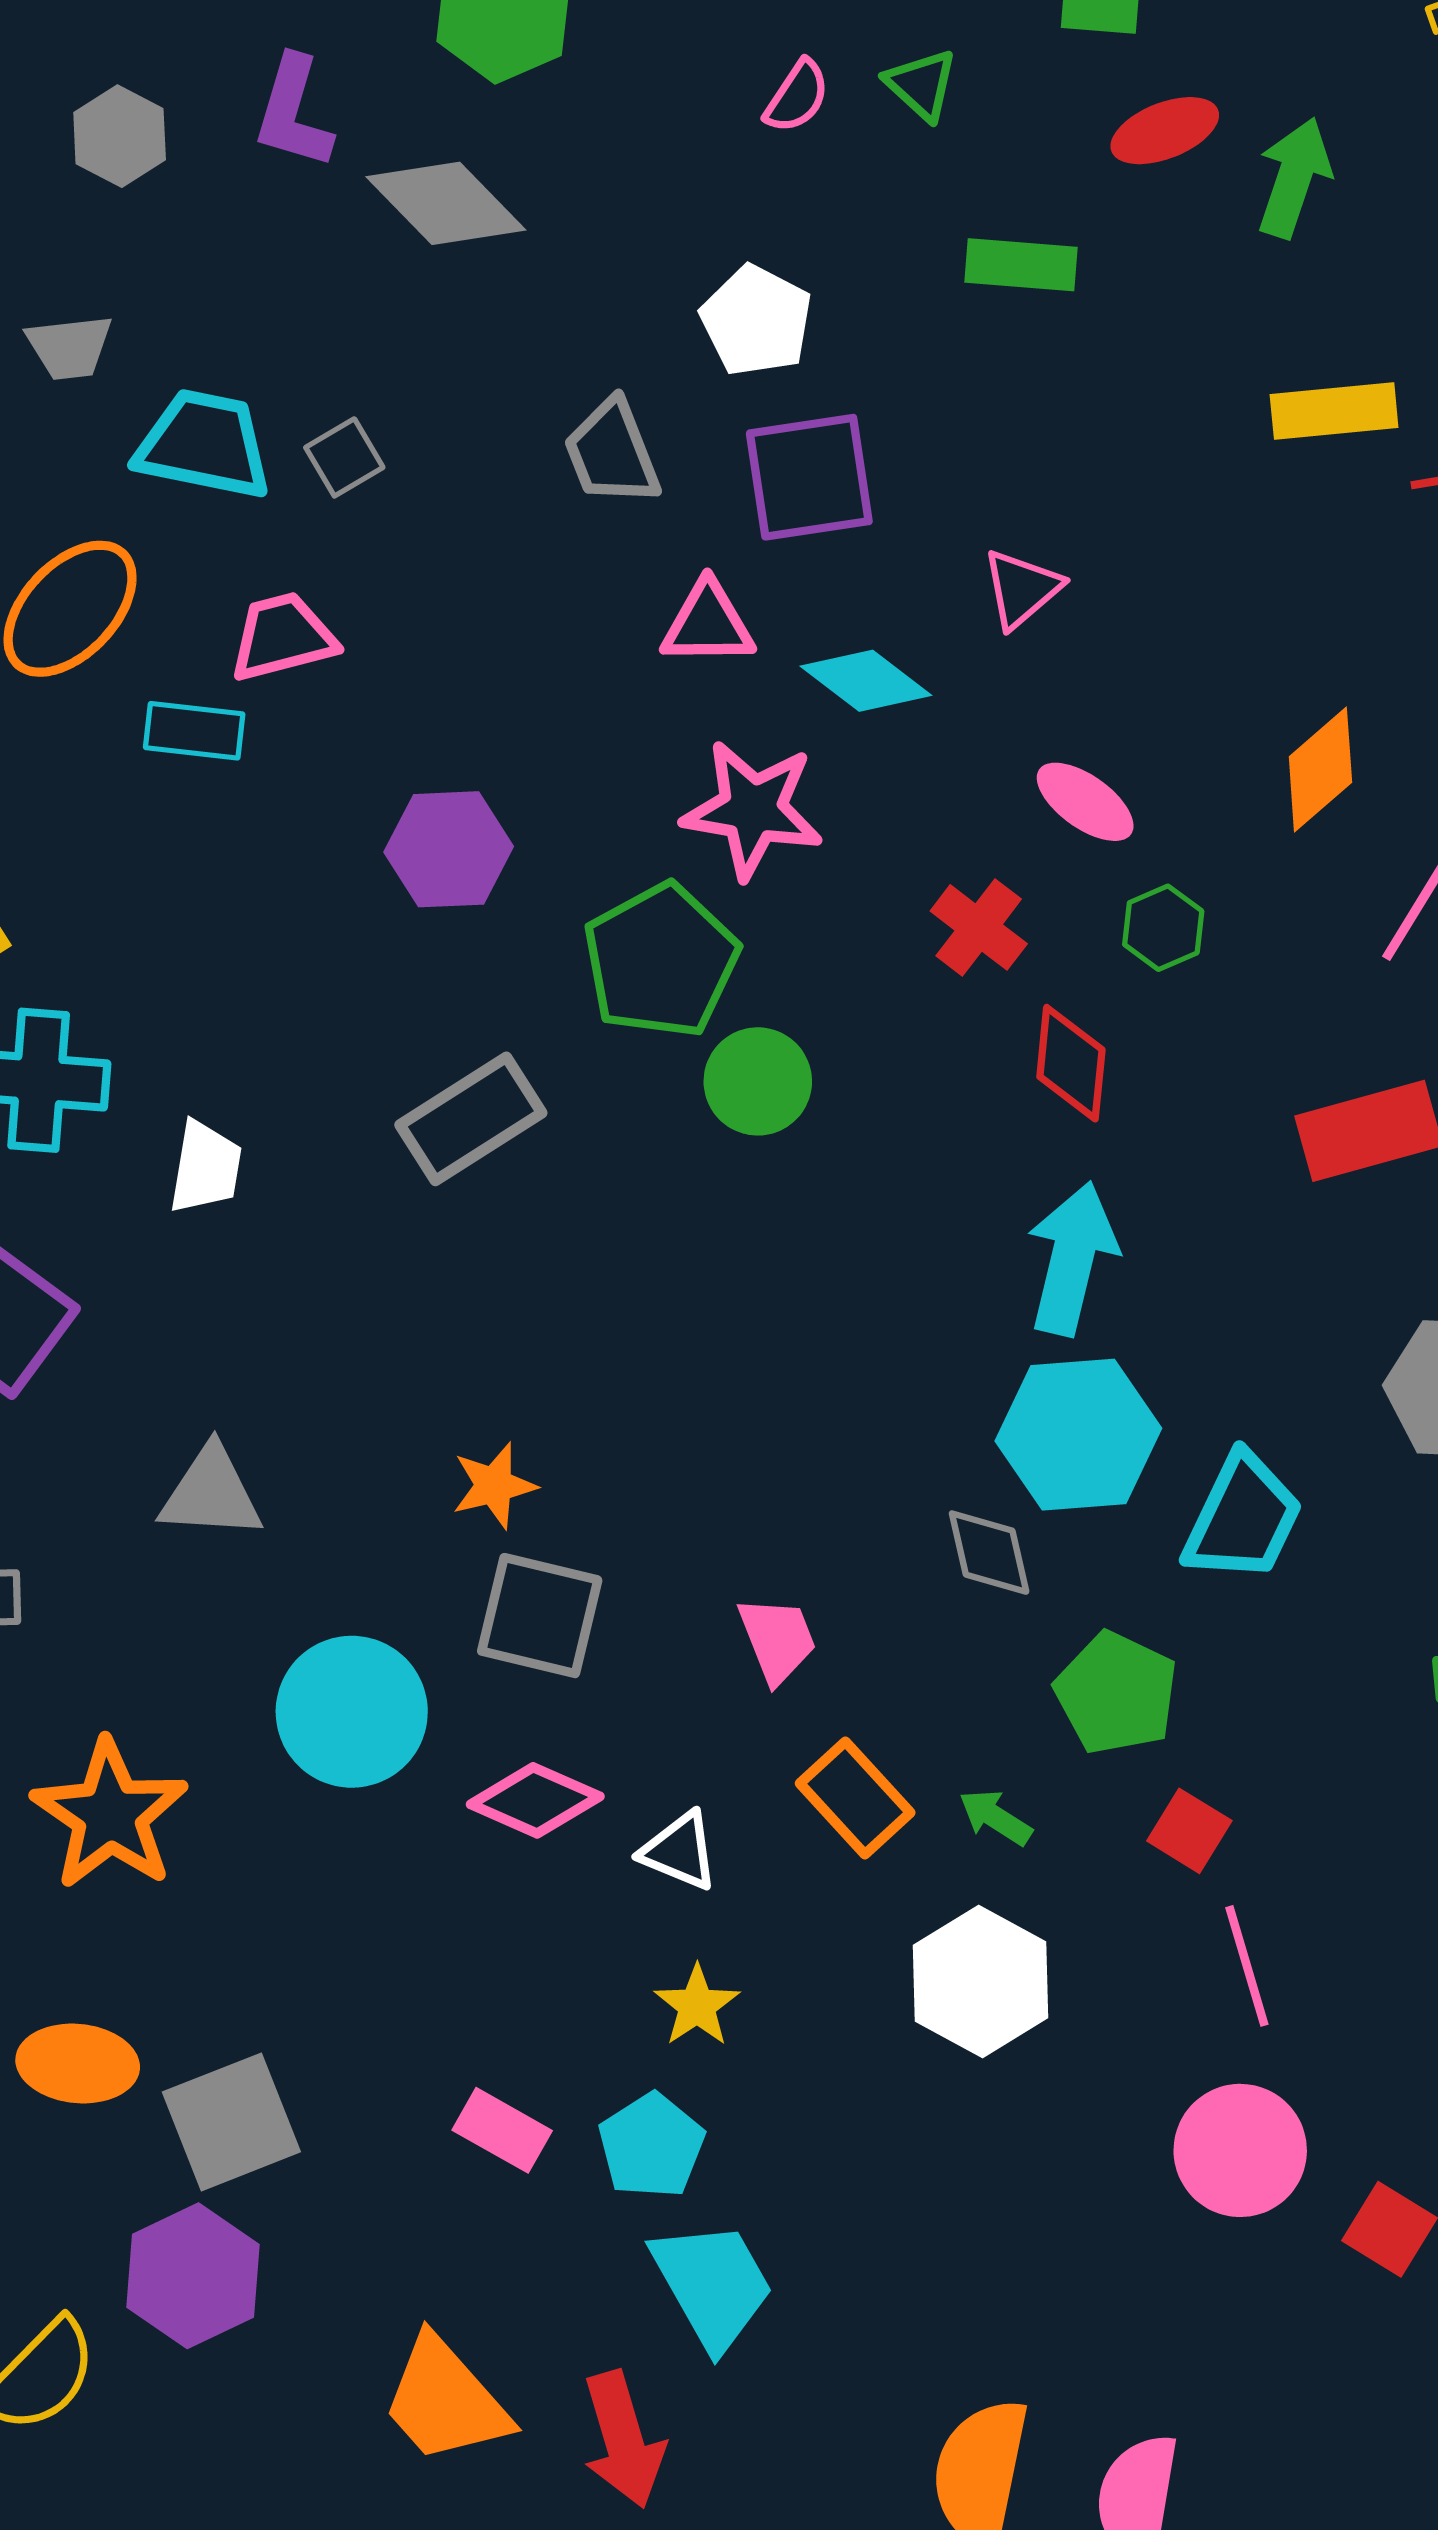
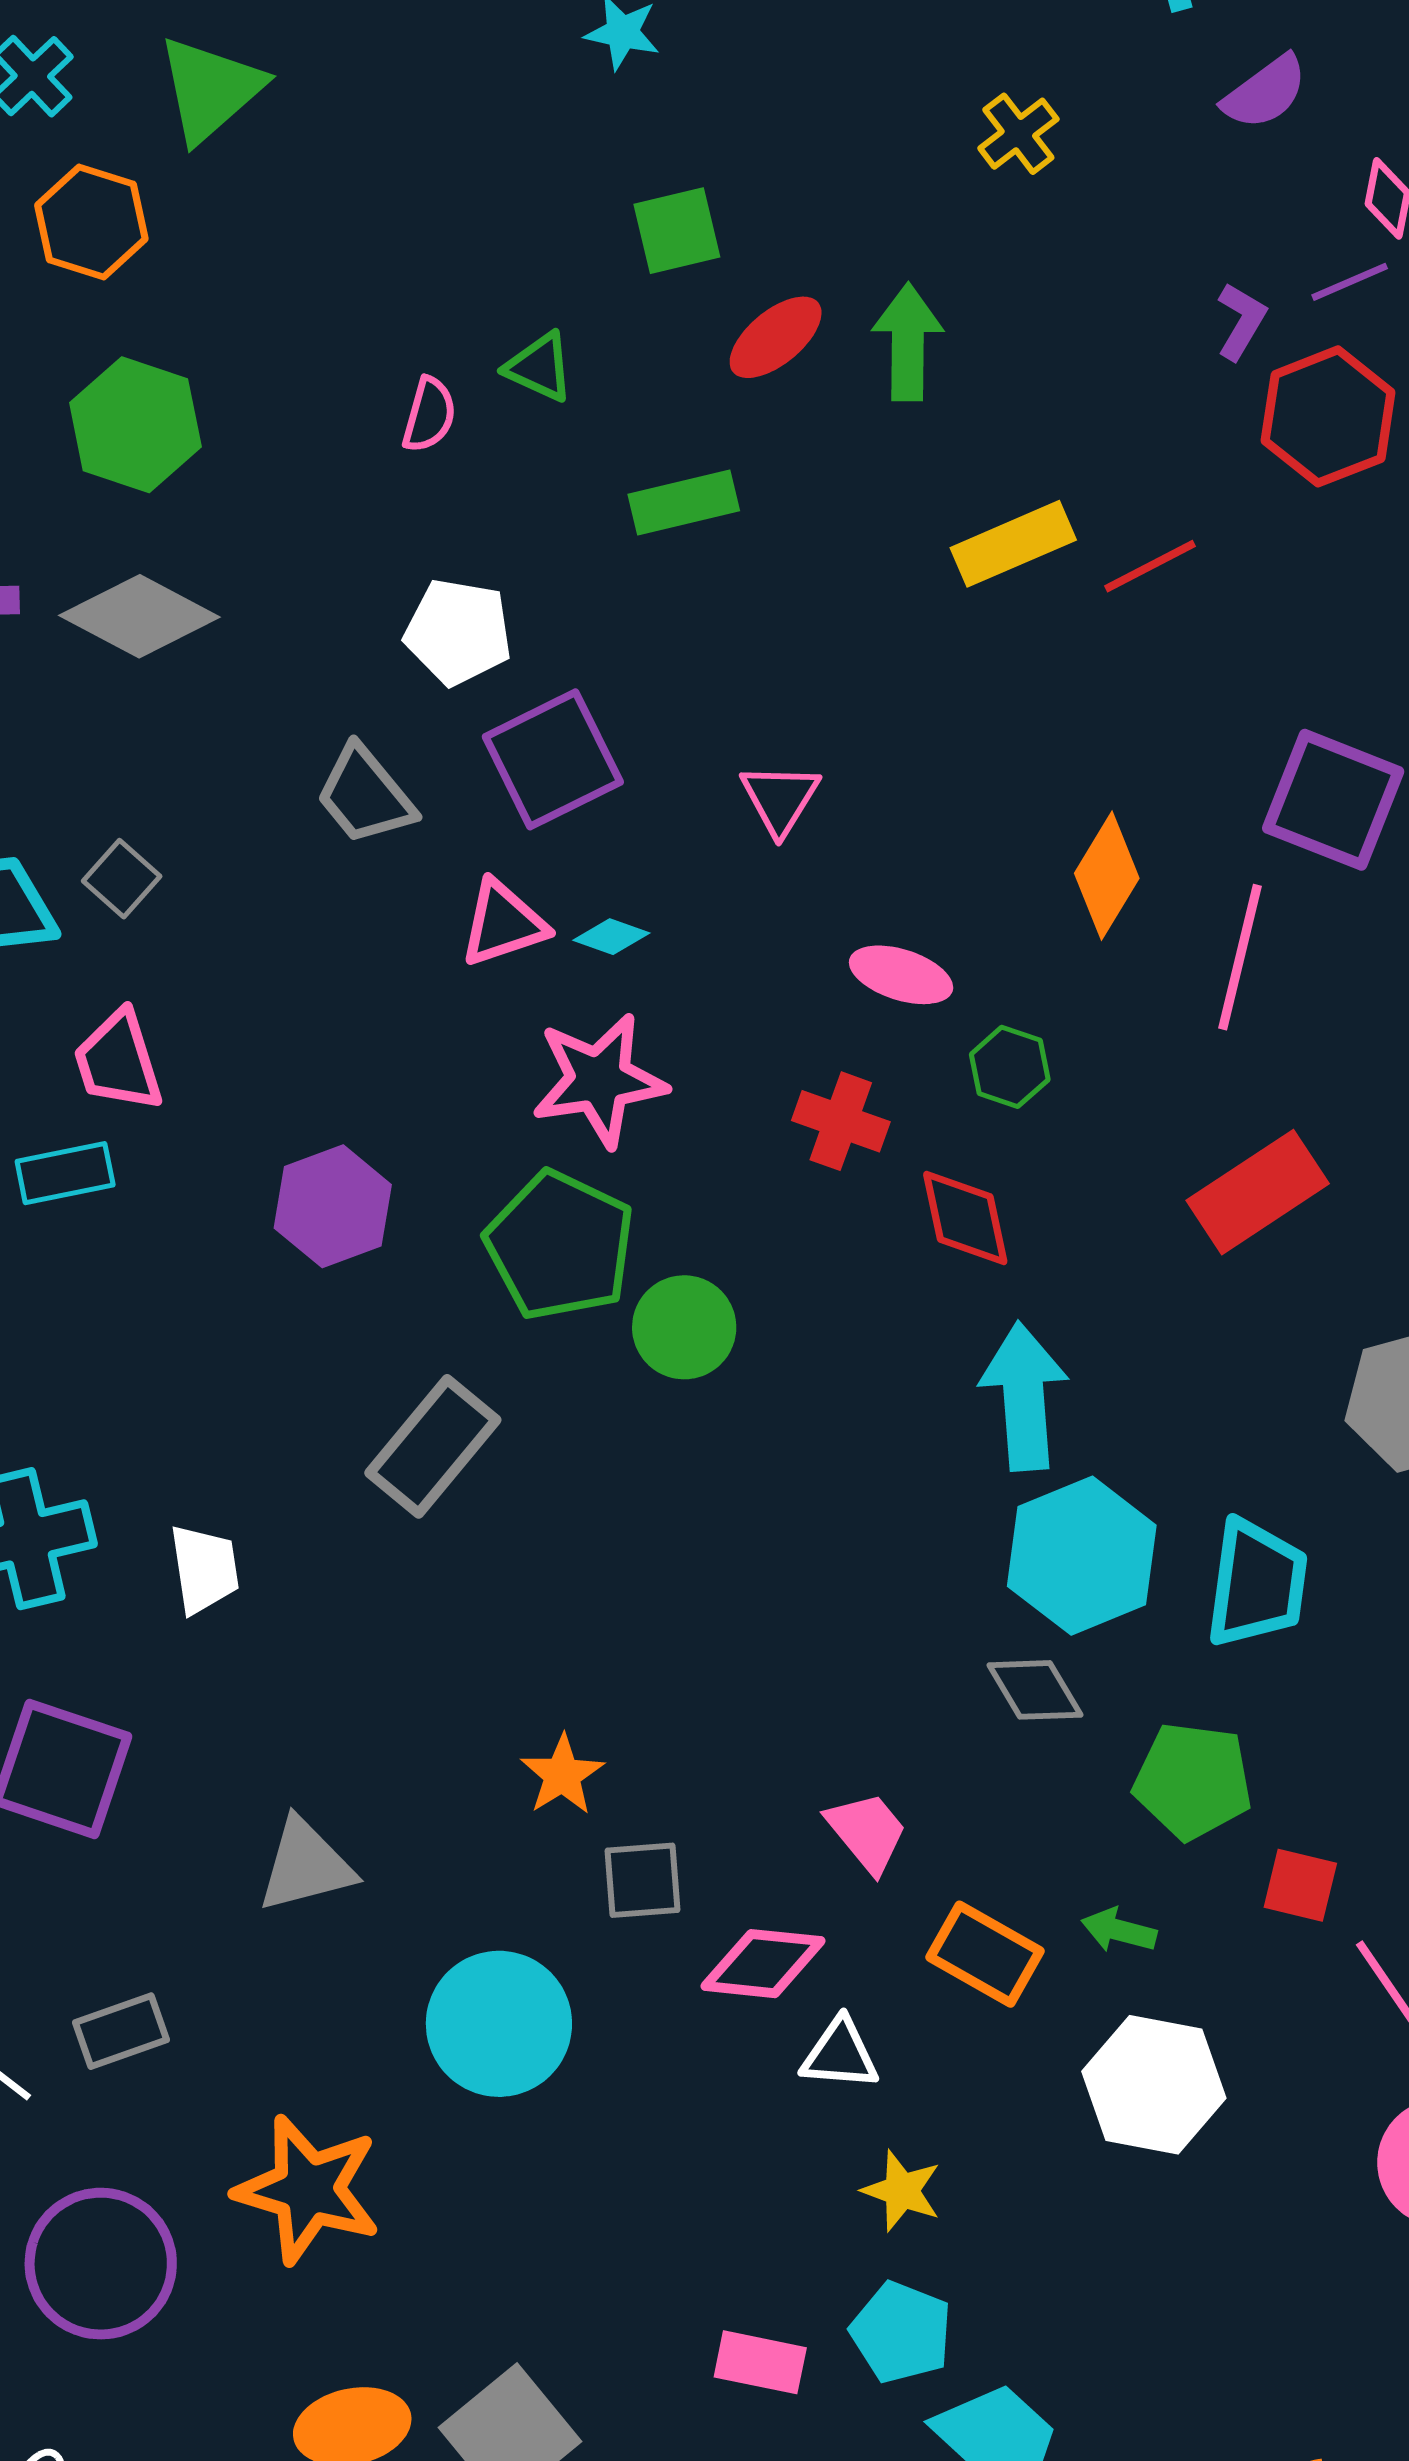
pink trapezoid: (283, 637) -> (118, 1061), turned -75
cyan diamond: (866, 681) -> (611, 937), moved, size x0.6
gray square: (540, 1616) -> (643, 1880), size x0.7
pink diamond: (535, 1800) -> (763, 1964), moved

